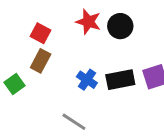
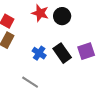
black rectangle: (120, 80) -> (62, 53), turned 66

